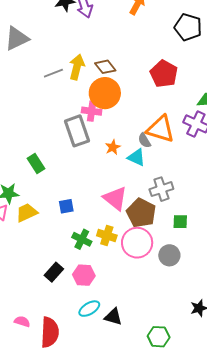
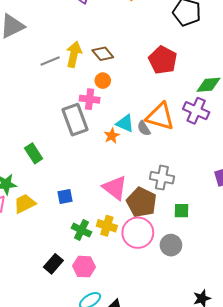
orange circle: (105, 93) -> (103, 81), size x0.5
cyan triangle: (136, 157) -> (125, 123), moved
gray cross: (161, 189) -> (162, 178), turned 30

